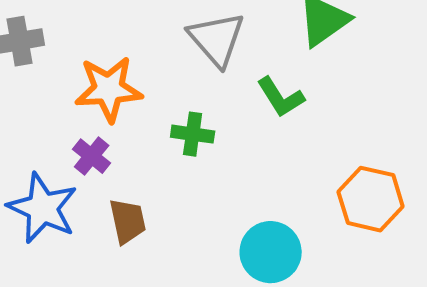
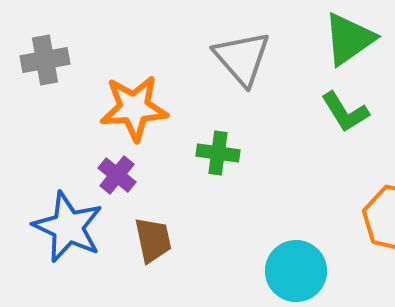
green L-shape: (281, 97) -> (345, 112), moved

